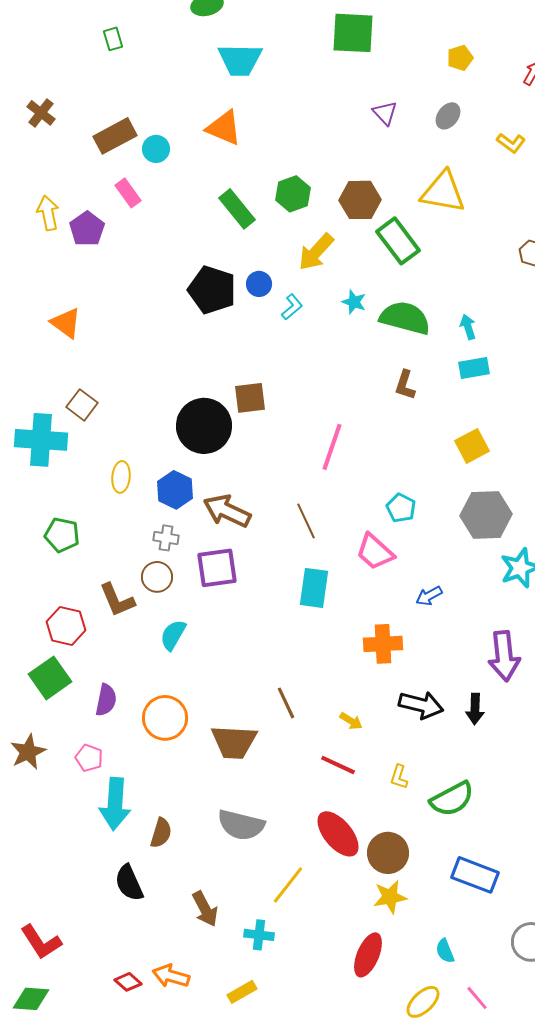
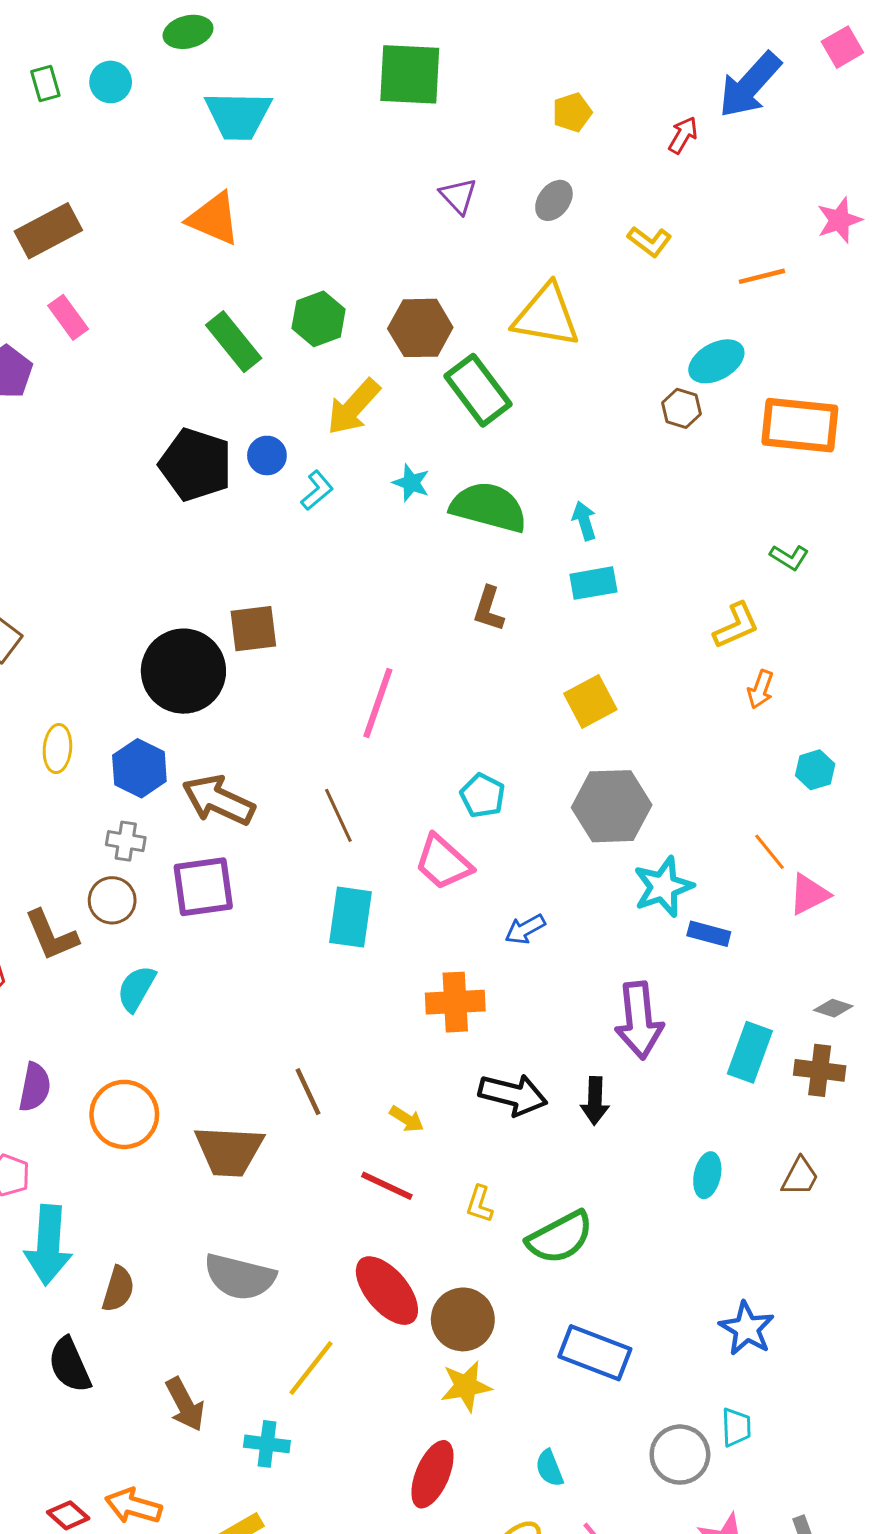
cyan circle: (156, 149) -> (111, 82), moved

